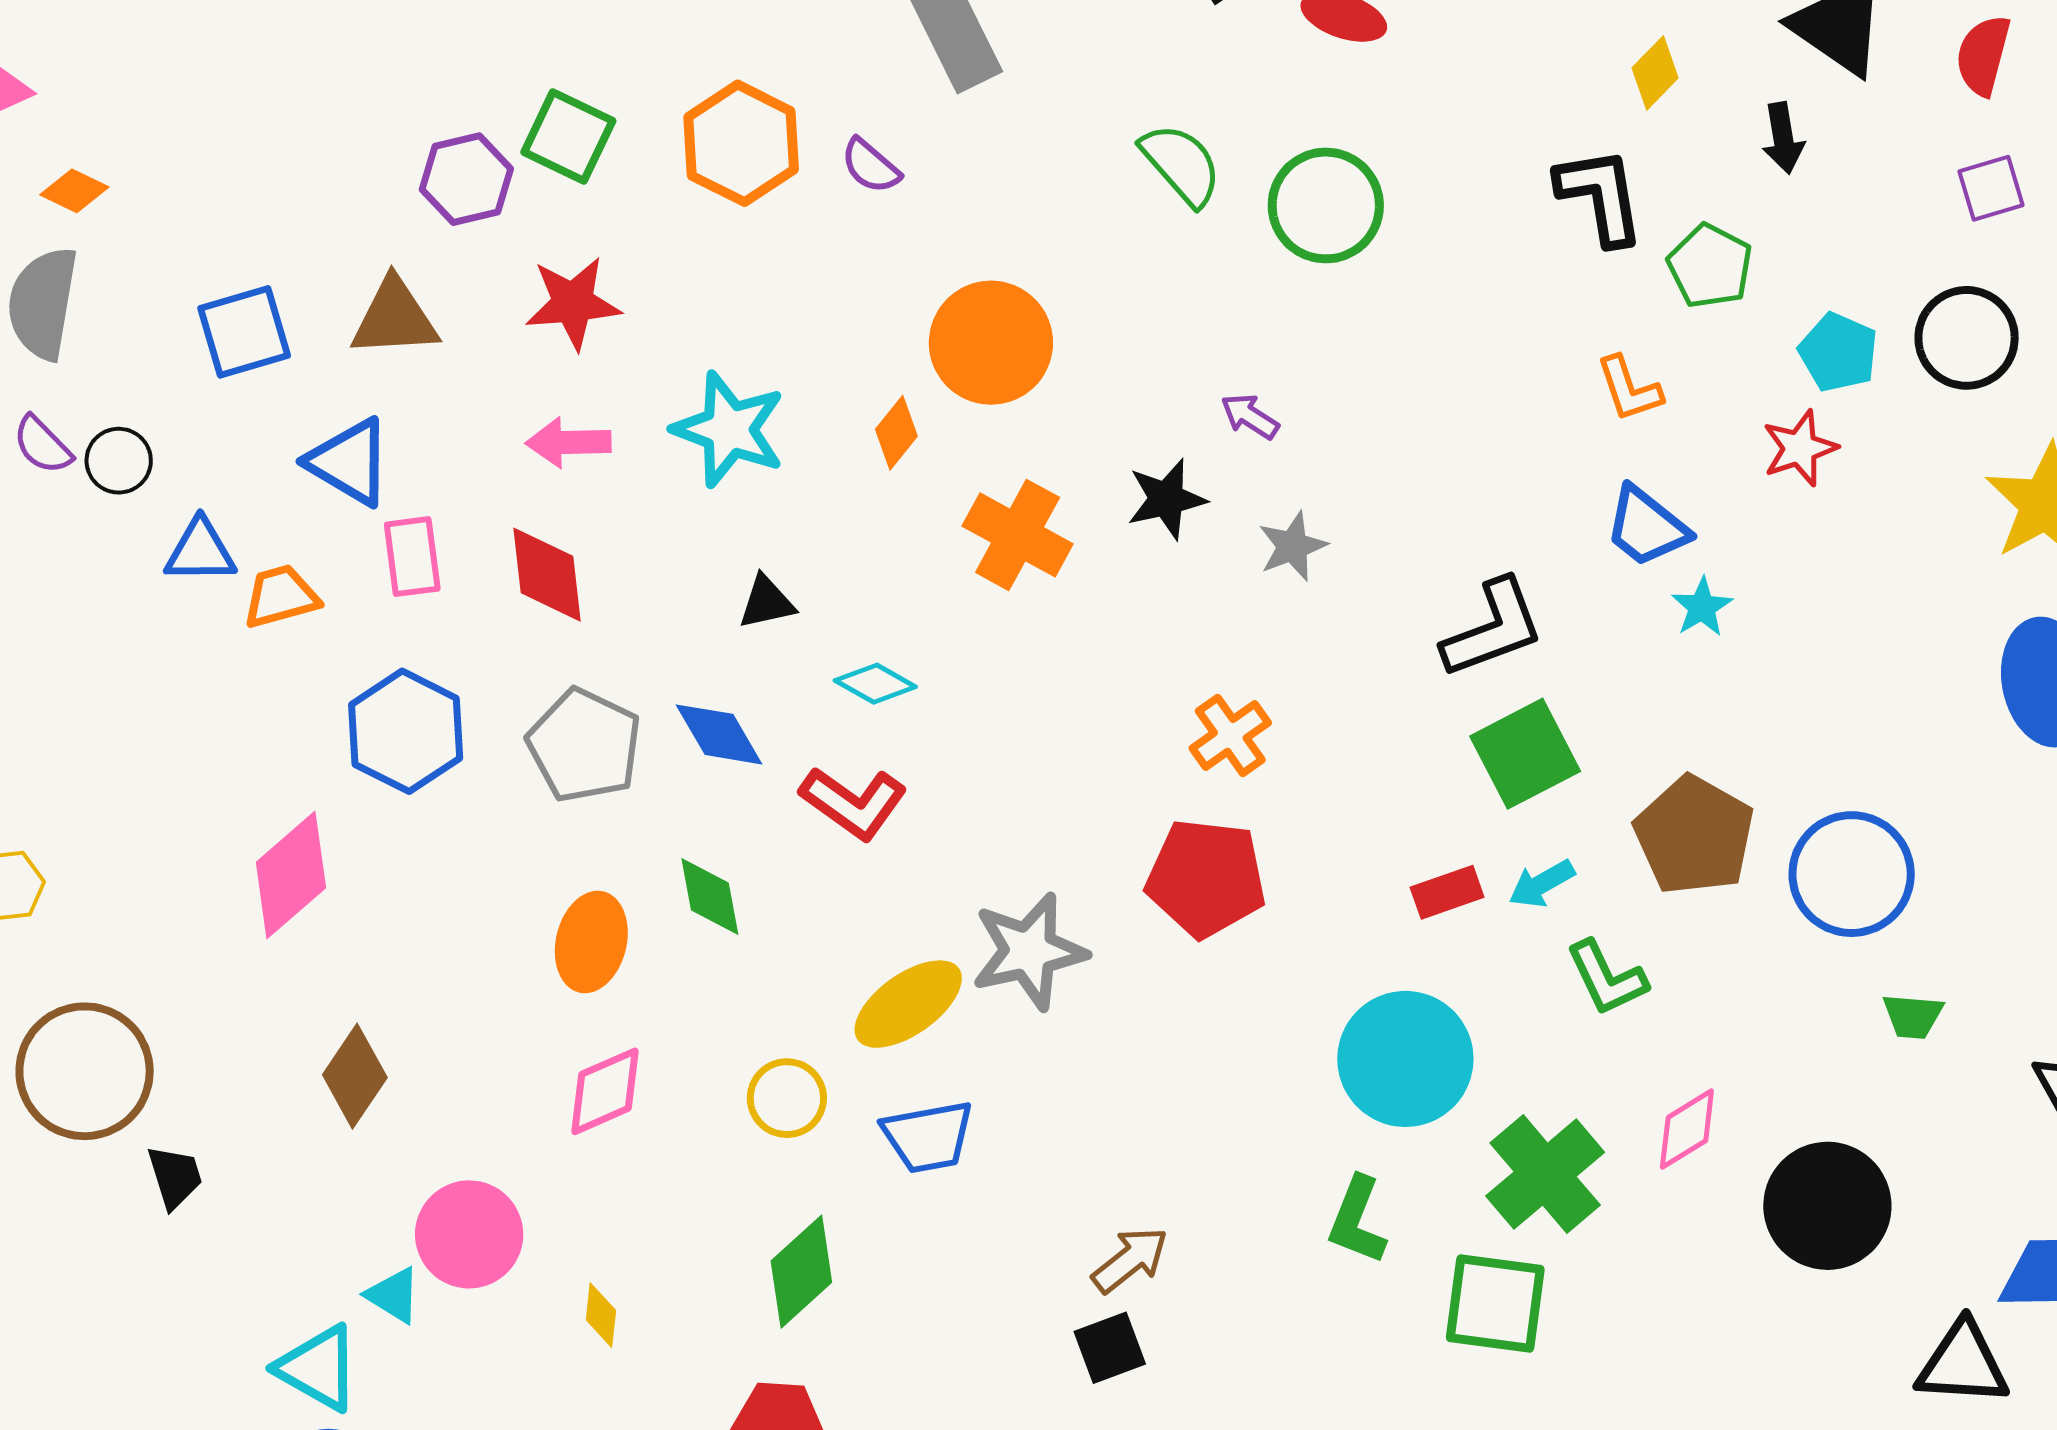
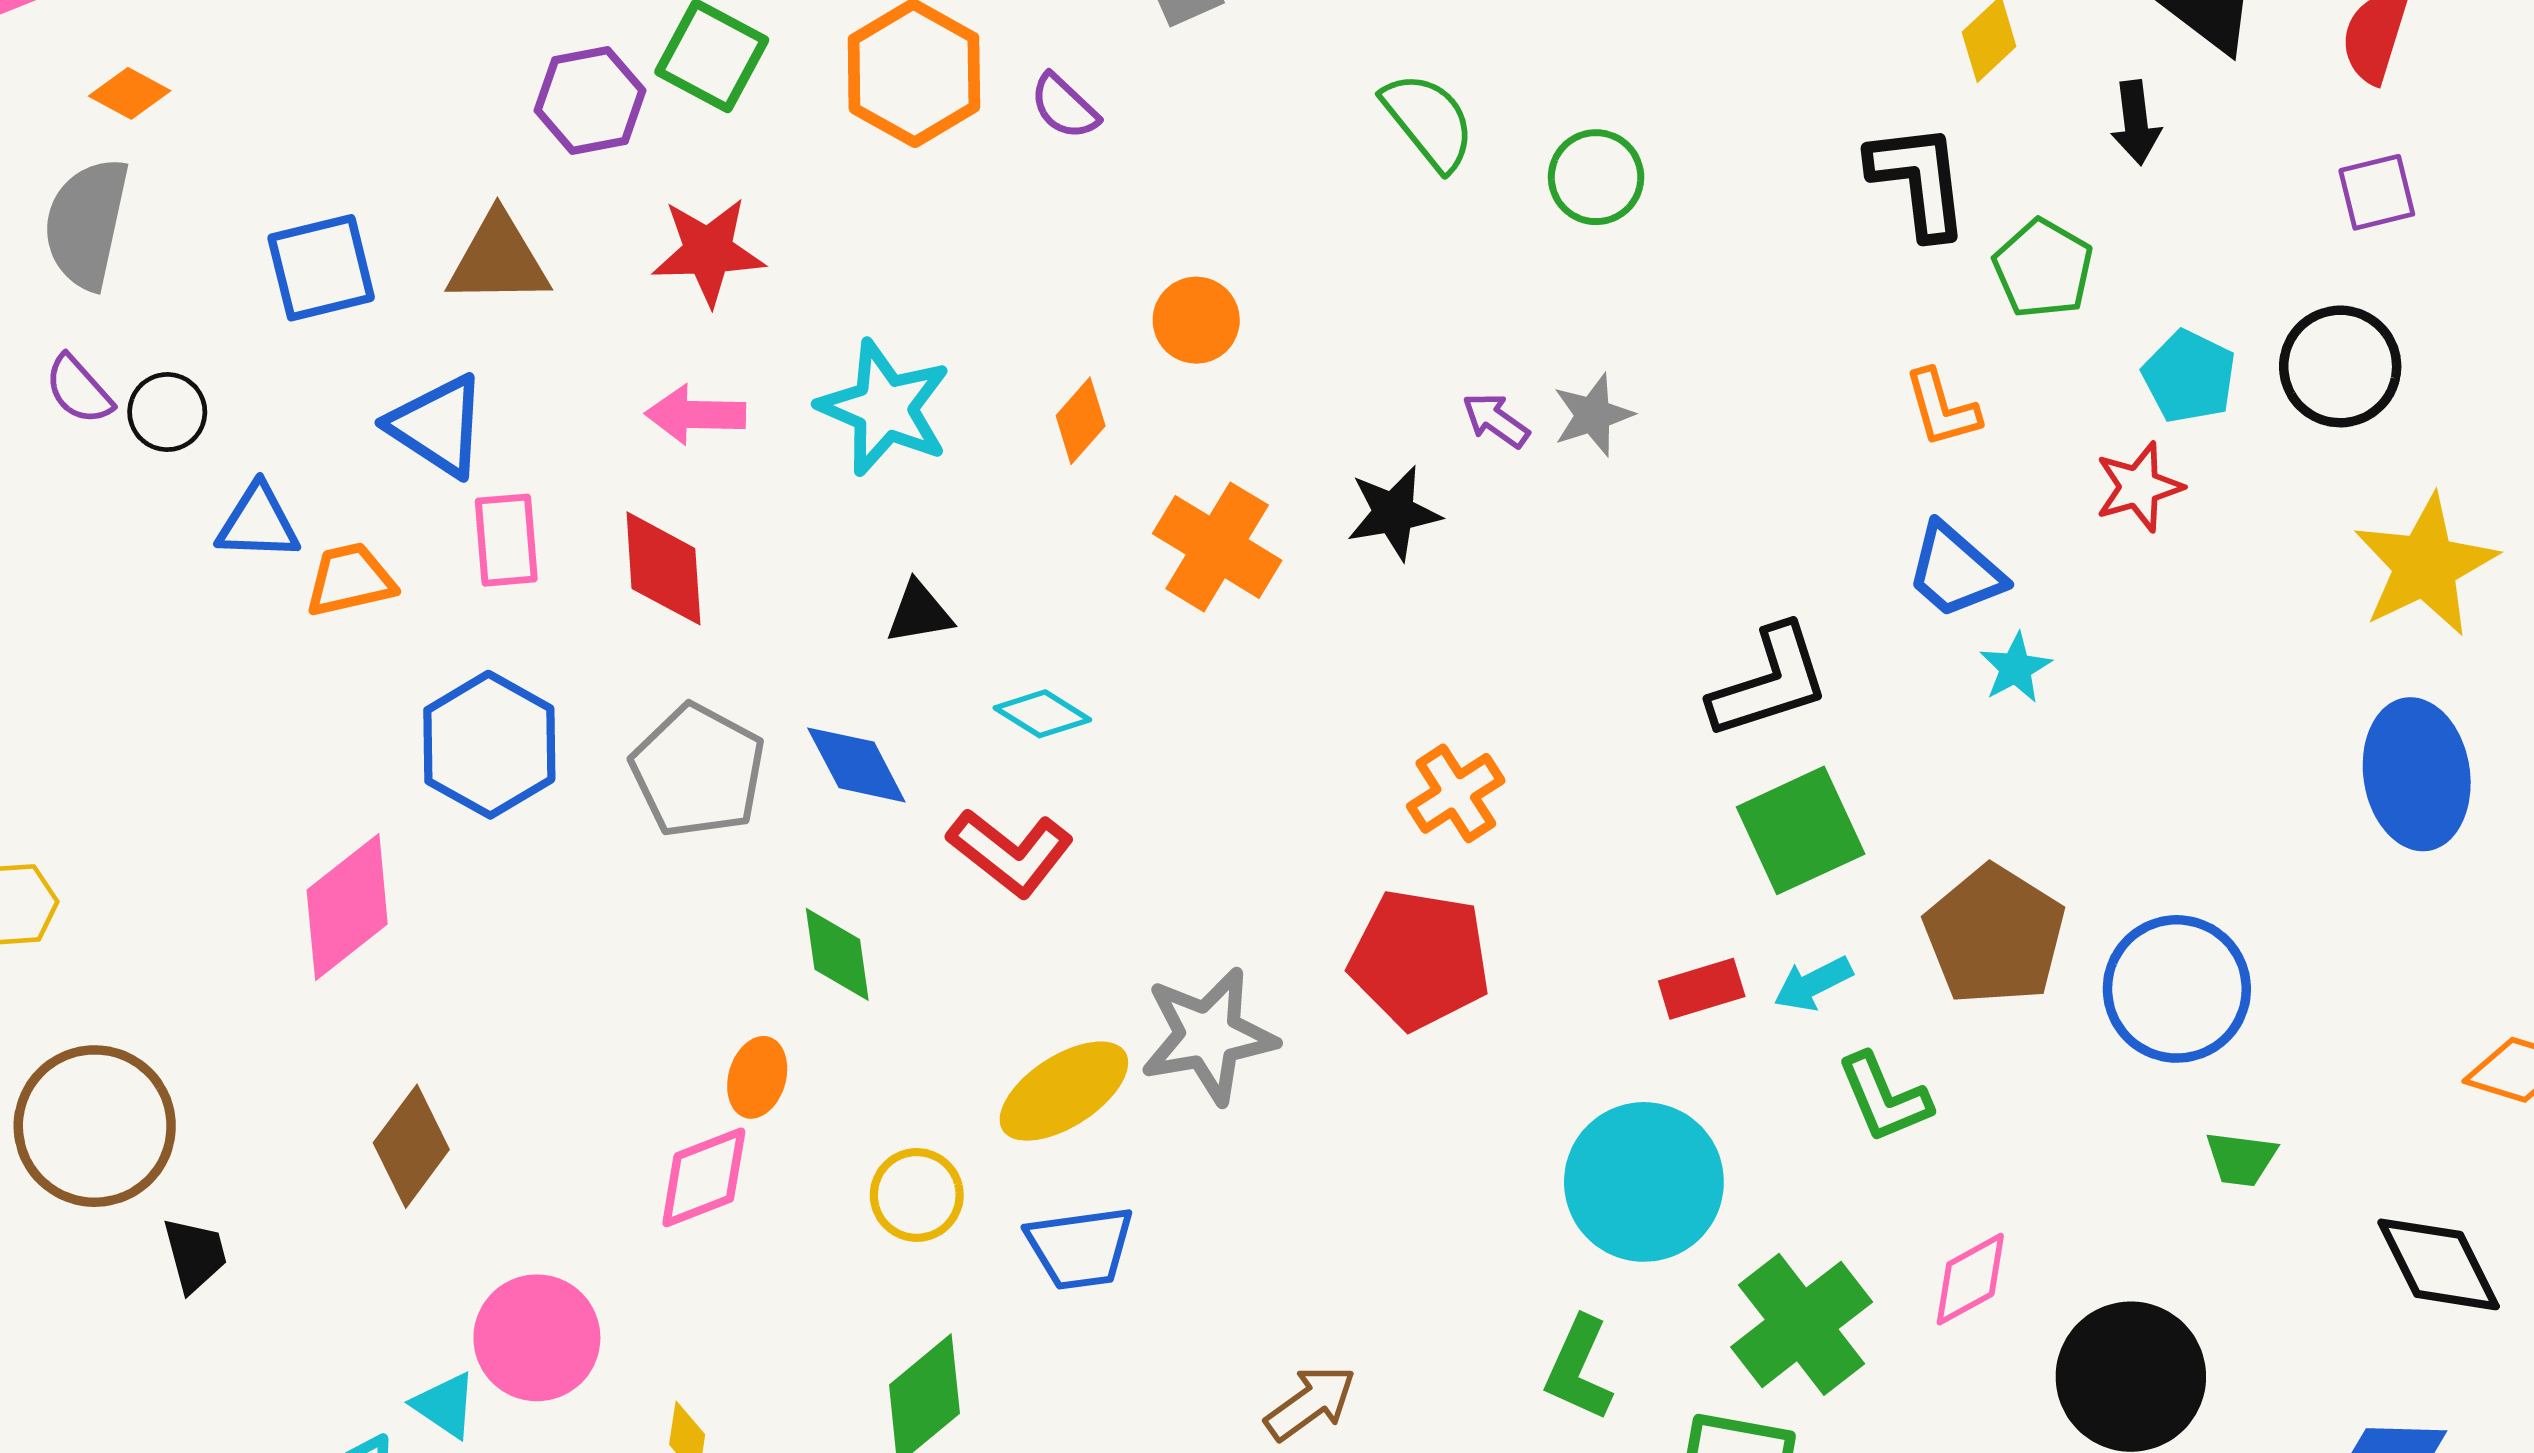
green circle: (1326, 205) -> (1596, 177), size x0.7
orange circle: (991, 343) -> (1196, 320), size x0.6
gray star: (1293, 546) -> (1593, 415), moved
orange ellipse: (591, 942) -> (757, 1077), moved, size x0.7

